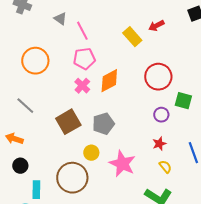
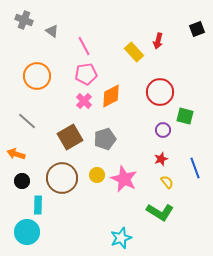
gray triangle: (60, 19) -> (52, 31), moved
red arrow: (156, 26) -> (158, 41), turned -49
yellow circle: (91, 153) -> (97, 175), moved
brown circle: (72, 178) -> (62, 178), moved

